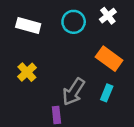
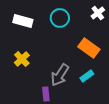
white cross: (108, 16) -> (98, 13), moved
cyan rectangle: (107, 93) -> (87, 76), turned 32

